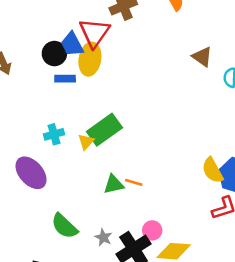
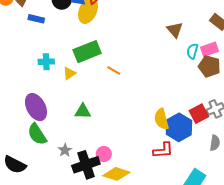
blue rectangle: (65, 79) -> (36, 19), moved
green rectangle: (104, 130) -> (87, 52), moved
purple ellipse: (31, 173) -> (36, 107), moved
orange line: (134, 182) -> (114, 71), moved

